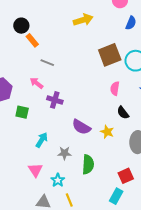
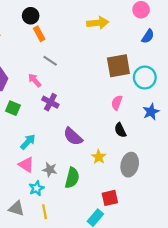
yellow star: (107, 132) -> (99, 157), moved
gray star: (64, 153) -> (50, 170), moved
pink triangle: (35, 170) -> (26, 165), moved, turned -35

